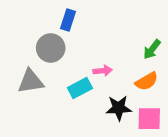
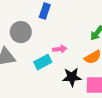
blue rectangle: (68, 20) -> (45, 11), moved

